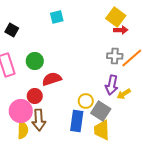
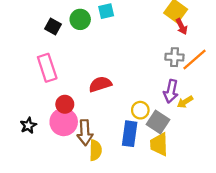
red arrow: (121, 30) -> (182, 26), turned 64
green circle: (35, 61) -> (80, 19), moved
red circle: (35, 96) -> (65, 104), moved
yellow semicircle: (23, 130) -> (95, 150), moved

